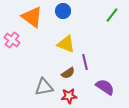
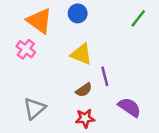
pink cross: (12, 40) -> (26, 49), moved
gray triangle: (44, 87) -> (34, 108), moved, turned -30

